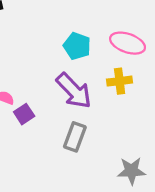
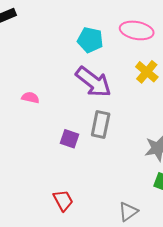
yellow cross: (120, 81) -> (147, 72), moved, turned -35
purple square: (24, 114) -> (70, 139), moved, turned -30

